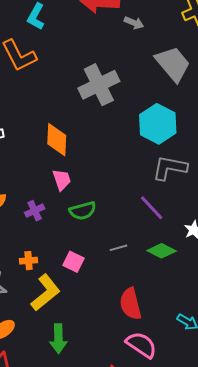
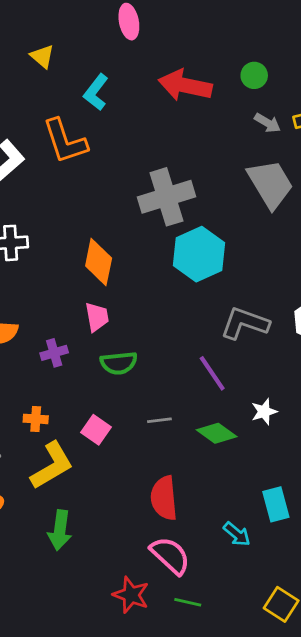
gray arrow: (134, 23) -> (267, 123), moved
cyan hexagon: (158, 124) -> (199, 254), moved

